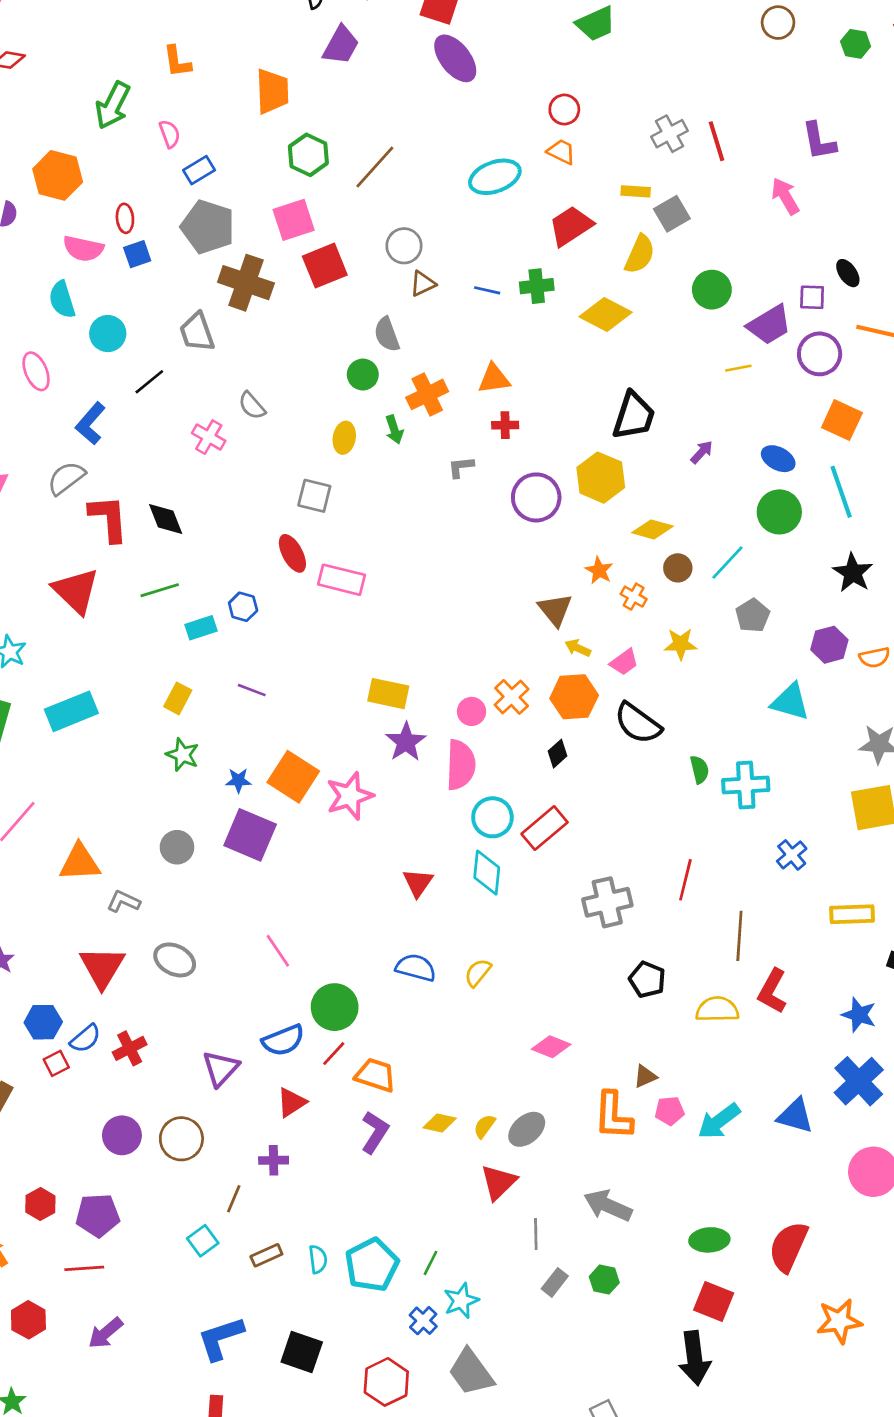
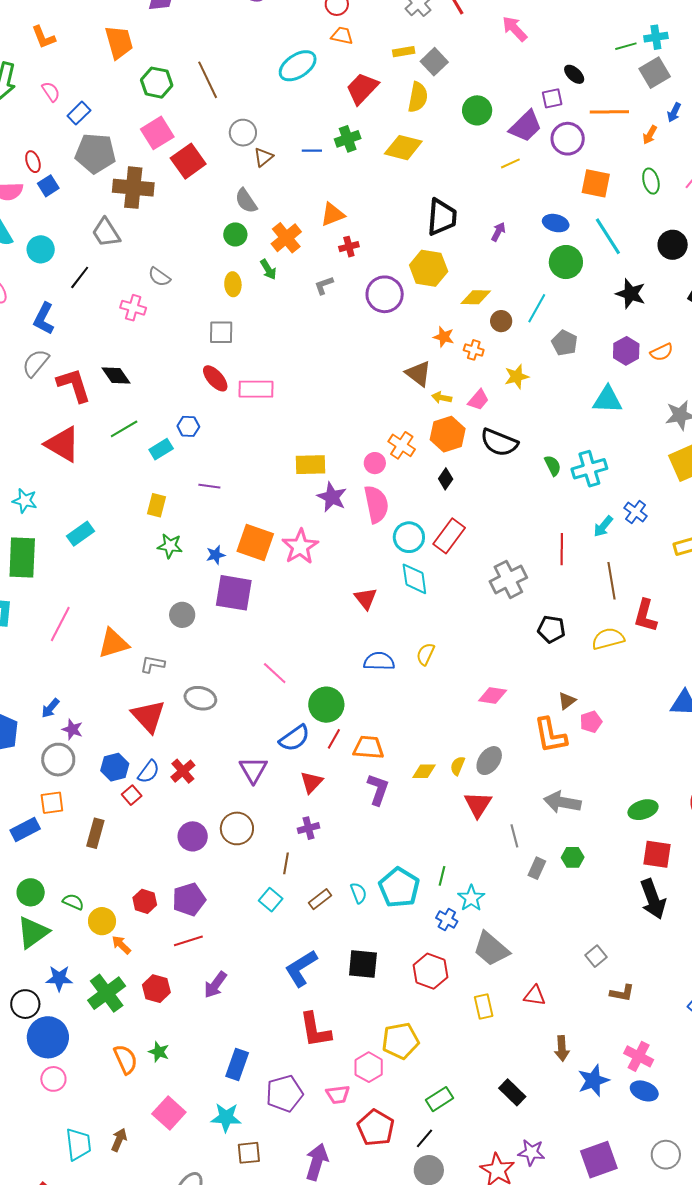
brown line: (375, 167) -> (208, 80), turned -54
cyan rectangle: (71, 711) -> (81, 534), size x0.7
cyan arrow: (719, 1121) -> (603, 526), moved, size x0.7

